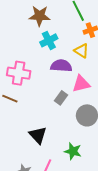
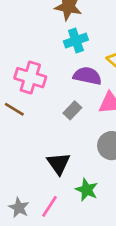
gray rectangle: (61, 98) -> (72, 110), moved
black triangle: (38, 135) -> (59, 163), moved

